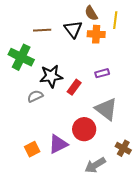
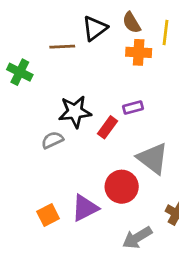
black triangle: (73, 29) -> (95, 28), moved, turned 30
green cross: (21, 57) -> (20, 72), moved, size x0.7
purple rectangle: (102, 73) -> (133, 107), moved

